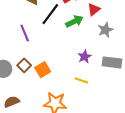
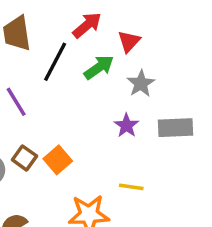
gray star: (105, 30) -> (141, 84), moved
yellow line: (81, 80) -> (131, 187), moved

